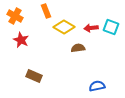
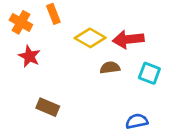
orange rectangle: (46, 11) -> (53, 14), moved
cyan square: (111, 27) -> (149, 73), moved
red arrow: (91, 28) -> (128, 39), size x1.5

